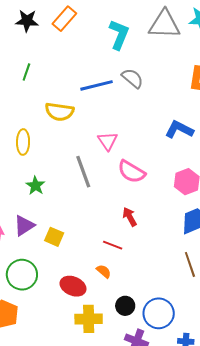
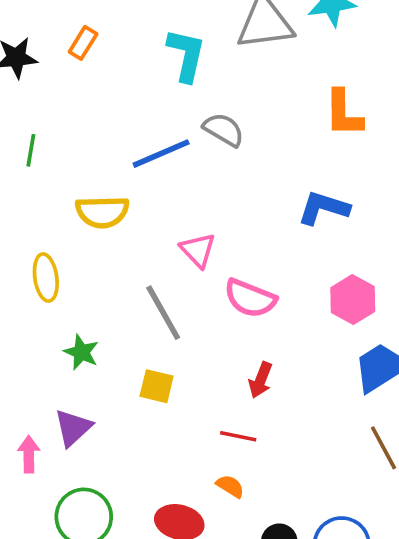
orange rectangle: (64, 19) -> (83, 43), size x0.7
red arrow: (130, 217) -> (261, 380), turned -120
yellow square: (54, 237) -> (157, 386), moved

